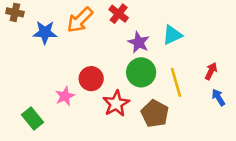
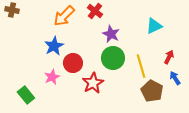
blue star: (45, 32) -> (54, 46), moved, turned -30
cyan triangle: (172, 35) -> (154, 26), moved
brown pentagon: (155, 114) -> (152, 91), moved

